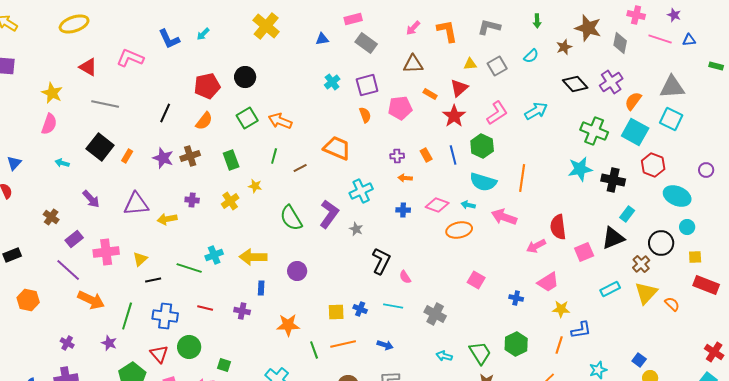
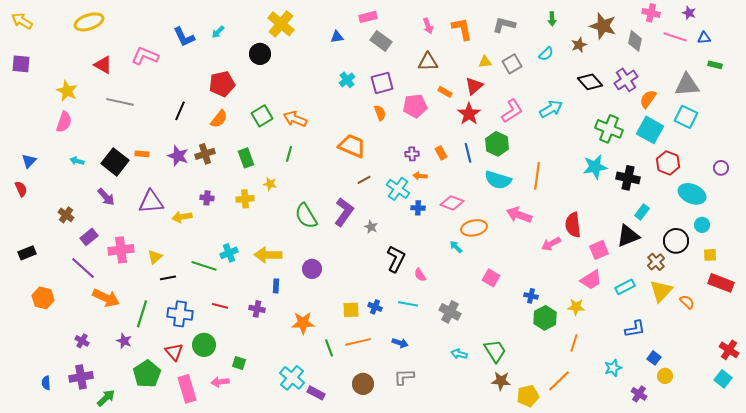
pink arrow: (413, 28) -> (428, 26), turned -63
green rectangle: (716, 66) -> (715, 65), moved
black circle: (245, 77) -> (260, 54), moved
black square: (100, 147) -> (115, 162), moved
orange rectangle: (127, 156) -> (142, 154), turned 64
brown line: (300, 168) -> (364, 180), moved
cyan cross: (361, 191) -> (398, 189), moved, turned -30
yellow cross: (230, 201) -> (245, 199), turned 30
cyan arrow: (468, 205) -> (456, 247), moved, turned 32
pink trapezoid: (548, 282) -> (591, 280), moved
blue L-shape: (581, 330) -> (635, 329), moved
green hexagon: (516, 344) -> (545, 318), moved

